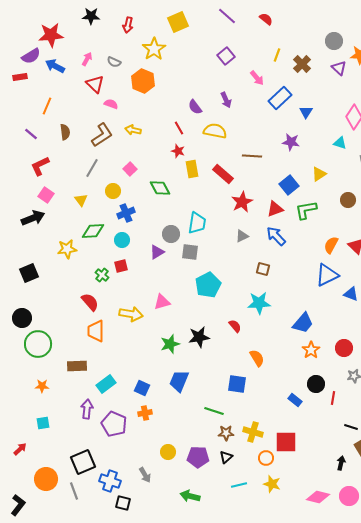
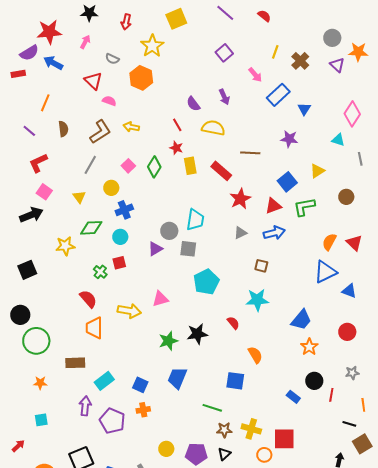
pink arrow: (87, 59) -> (85, 42), moved
green diamond: (160, 188) -> (154, 167), moved, turned 60
blue arrow: (276, 236) -> (274, 233), turned 120
red circle: (344, 348) -> (347, 332), moved

